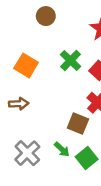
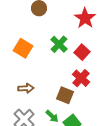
brown arrow: (19, 104) -> (26, 88), moved

